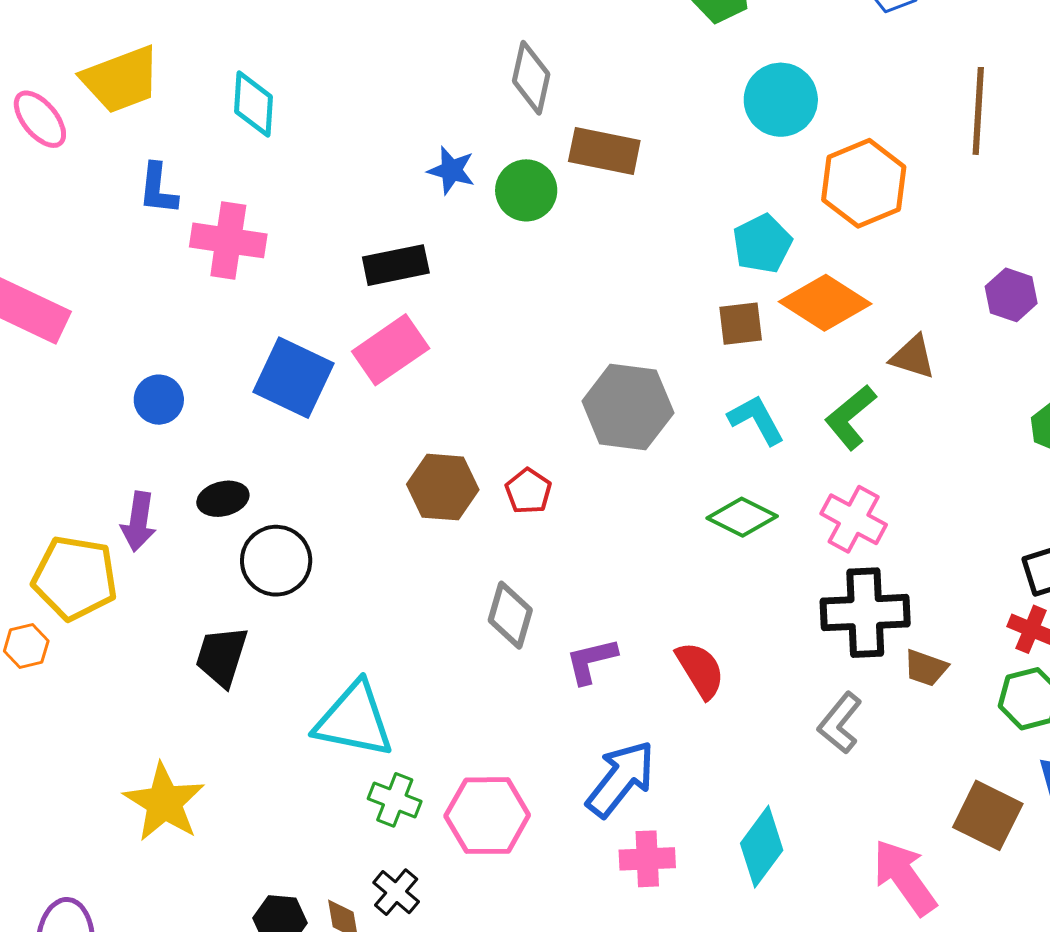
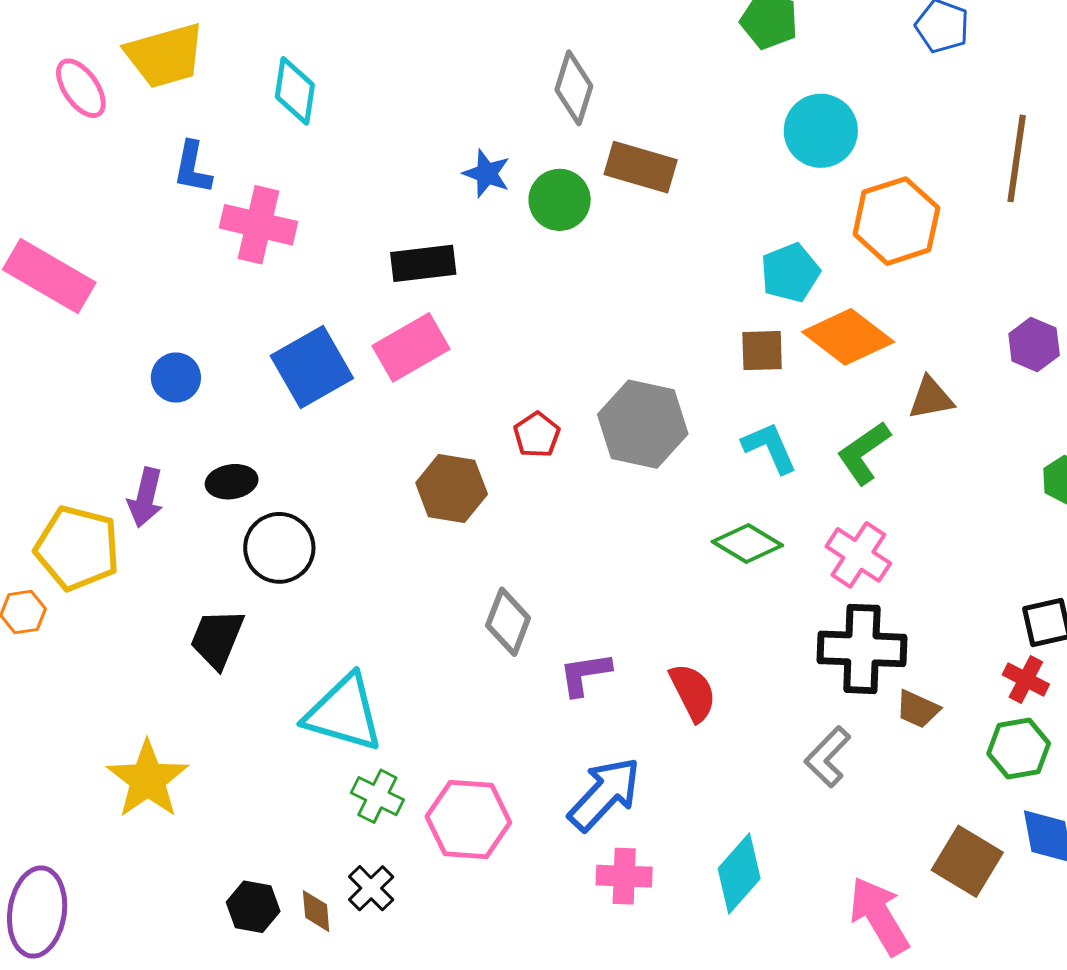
brown triangle: (913, 357) -> (931, 398), turned -33
blue square: (293, 378) -> (312, 367), turned 30
red pentagon: (528, 491) -> (537, 435), moved

